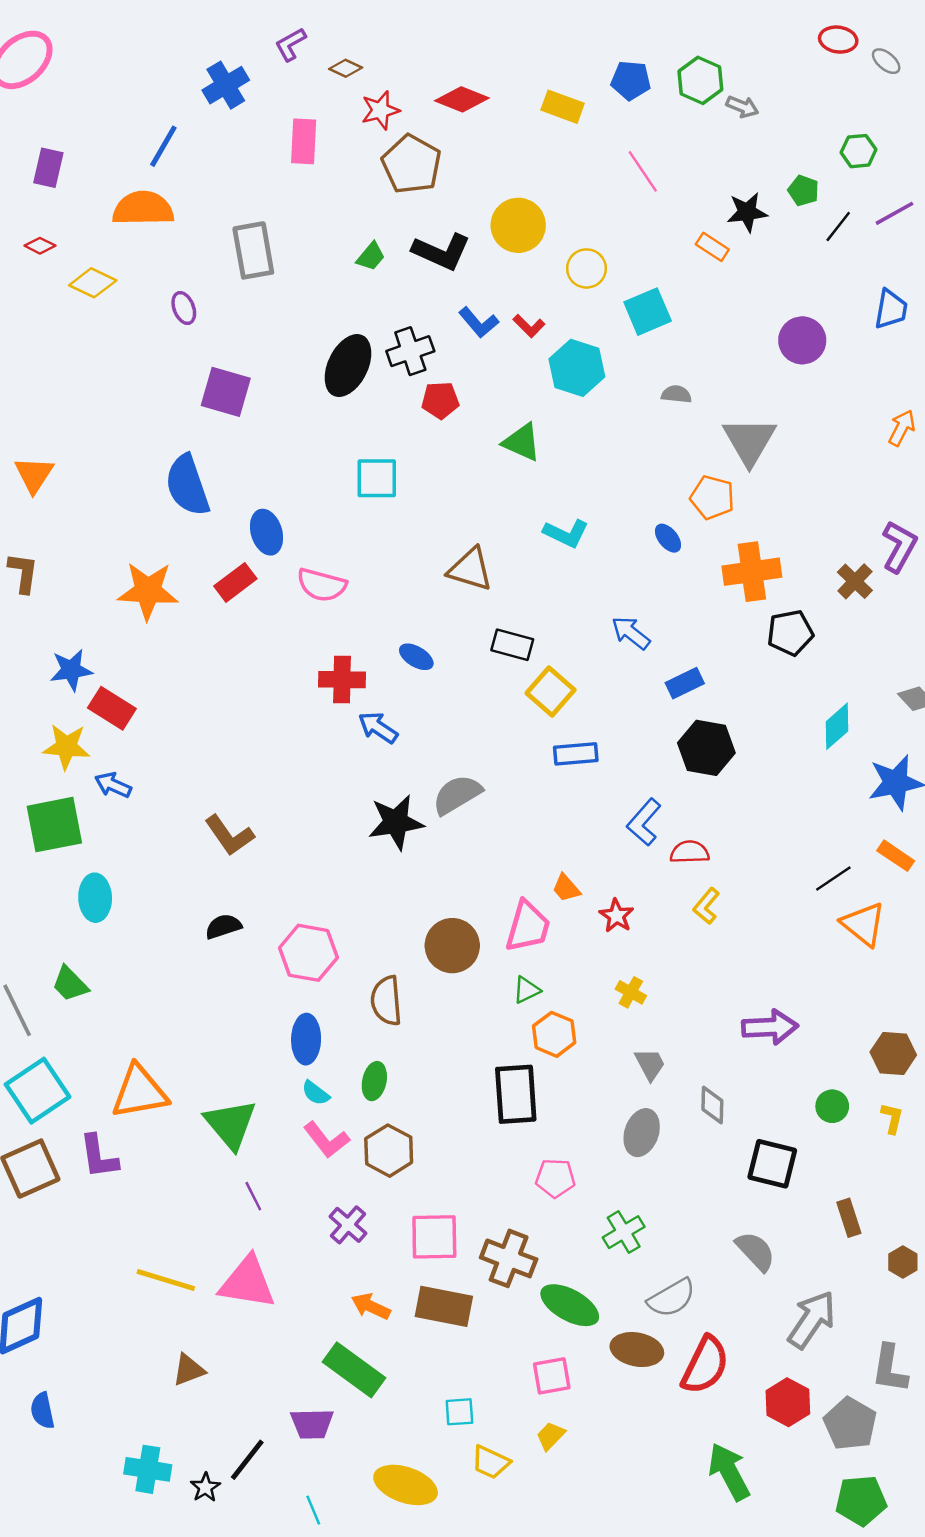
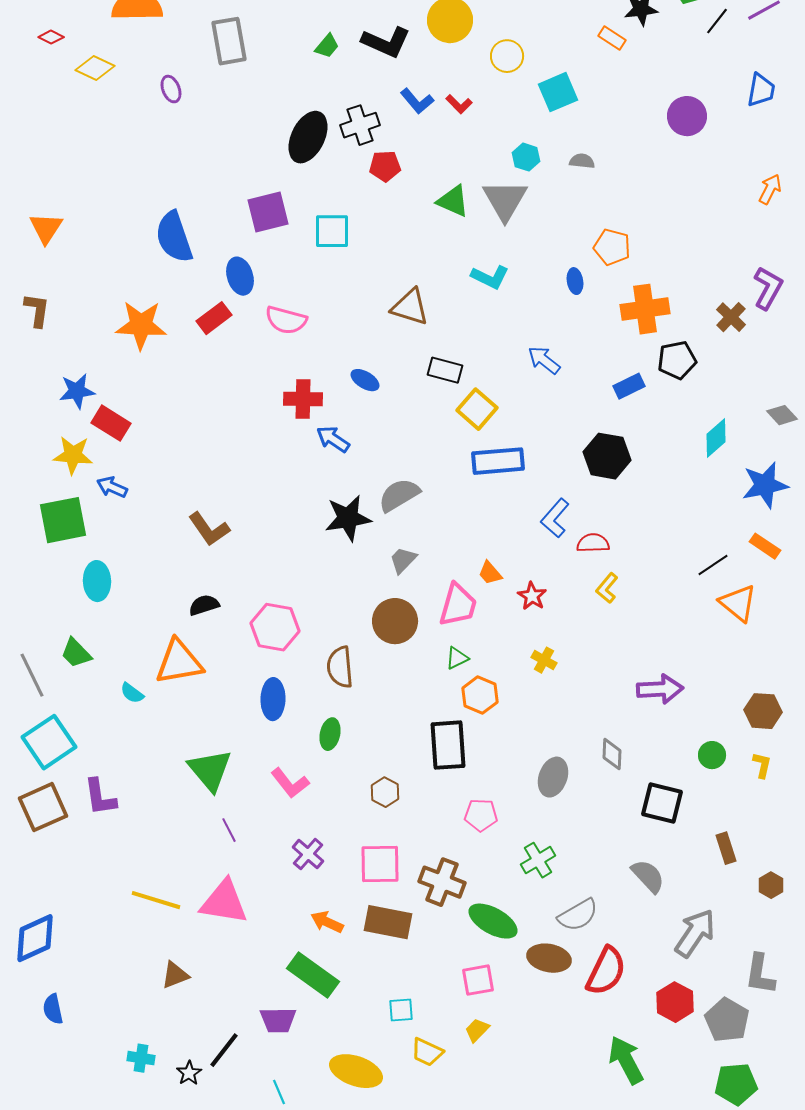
cyan hexagon: (577, 368) -> (526, 157), moved, size x0.6
purple square: (226, 392) -> (268, 212), moved, turned -30
gray triangle: (749, 441) -> (505, 200), moved
blue ellipse: (668, 538) -> (575, 281), turned 30
blue rectangle: (685, 683) -> (629, 386), moved
blue rectangle: (576, 754) -> (498, 461), size x1.4
gray trapezoid: (650, 1064) -> (403, 560), moved, turned -108
orange triangle: (139, 1092) -> (179, 662), moved
cyan semicircle: (316, 1093) -> (132, 693), moved
brown hexagon: (389, 1151) -> (385, 792), moved, size x0.7
cyan cross: (148, 1469) -> (141, 1058), size x0.7

